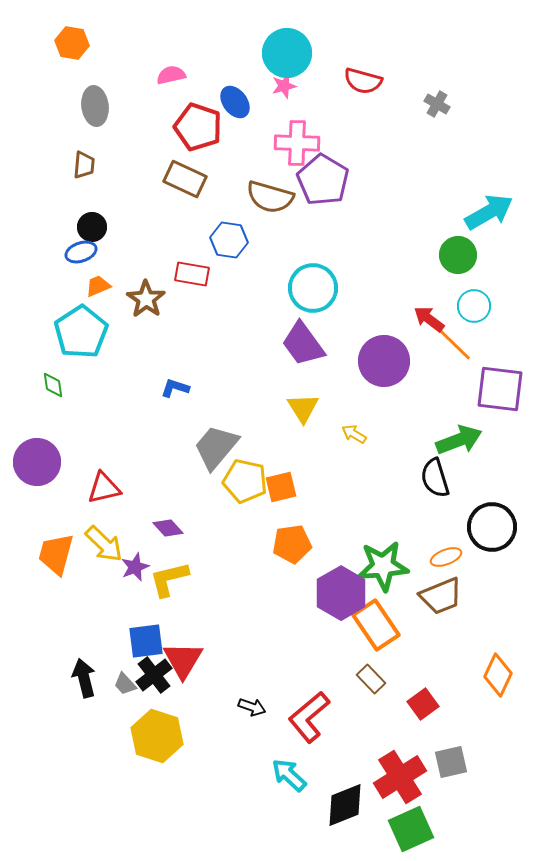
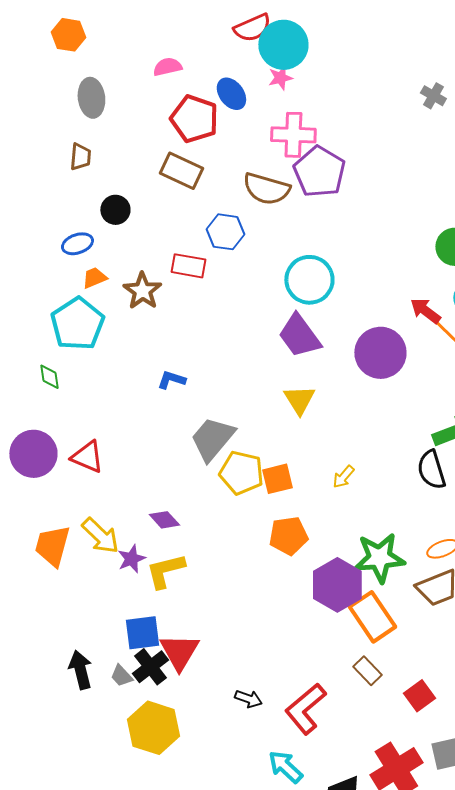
red semicircle: (363, 81) -> (252, 28), moved, turned -39
black circle: (92, 227) -> (115, 210), moved
yellow arrow: (354, 434) -> (343, 477), moved, turned -80
red triangle: (104, 488) -> (87, 457), moved, turned 36

